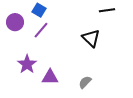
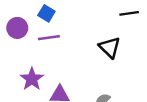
purple line: (41, 30) -> (49, 38), turned 42

